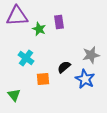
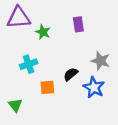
purple rectangle: (59, 22) -> (78, 24), moved
gray star: (91, 55) -> (101, 61), turned 30
cyan cross: (26, 58) -> (29, 64), turned 35

